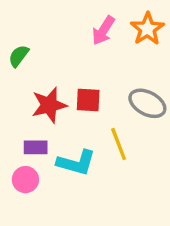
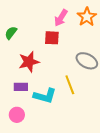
red square: (88, 100) -> (52, 38), moved
pink circle: (25, 180) -> (17, 115), moved

